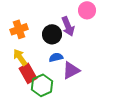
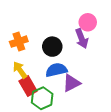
purple arrow: (68, 26) -> (82, 38), moved
blue semicircle: (56, 57) -> (56, 70), size x1.5

